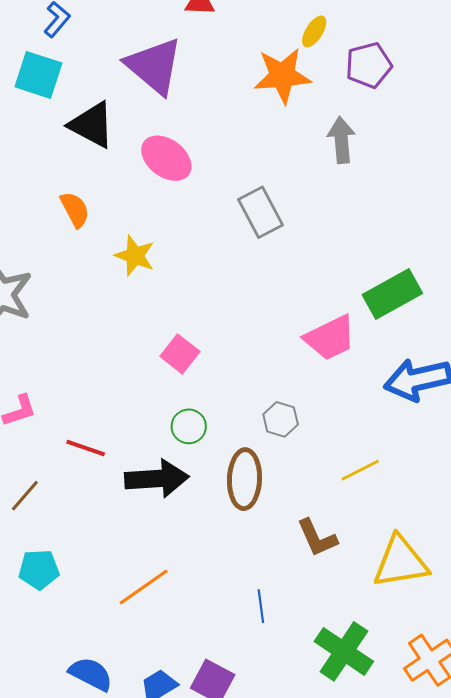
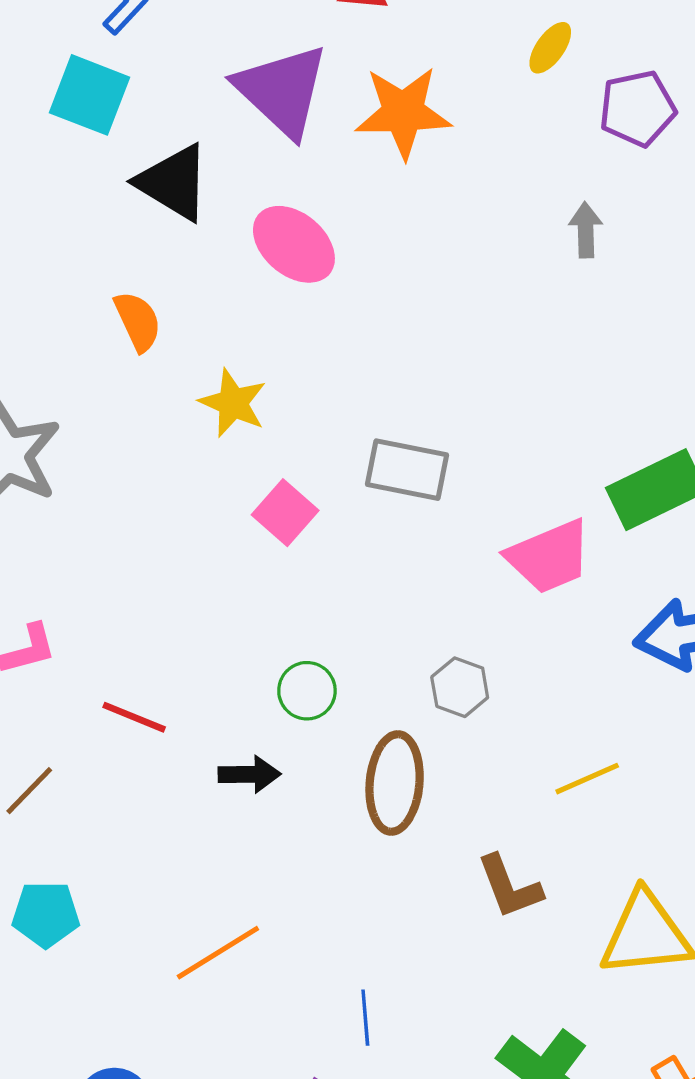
orange star: (282, 76) -> (403, 112), moved
gray arrow: (341, 140) -> (586, 230), size x0.7
gray rectangle: (261, 212) -> (407, 470), moved, turned -54
pink square: (180, 354) -> (285, 513), moved
black arrow: (157, 479) -> (249, 774), size x0.6
blue line: (261, 606) -> (365, 1018), moved

